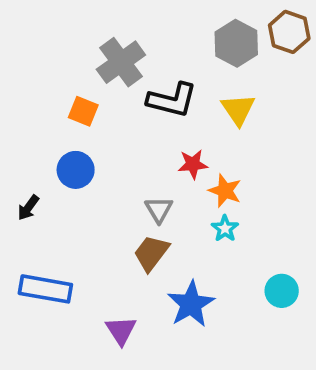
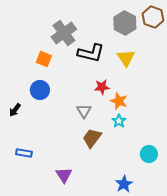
brown trapezoid: (151, 253) -> (92, 138), moved
blue rectangle: (45, 289) -> (24, 153), size x0.6
blue star: (191, 304) -> (124, 184), moved, size x0.7

